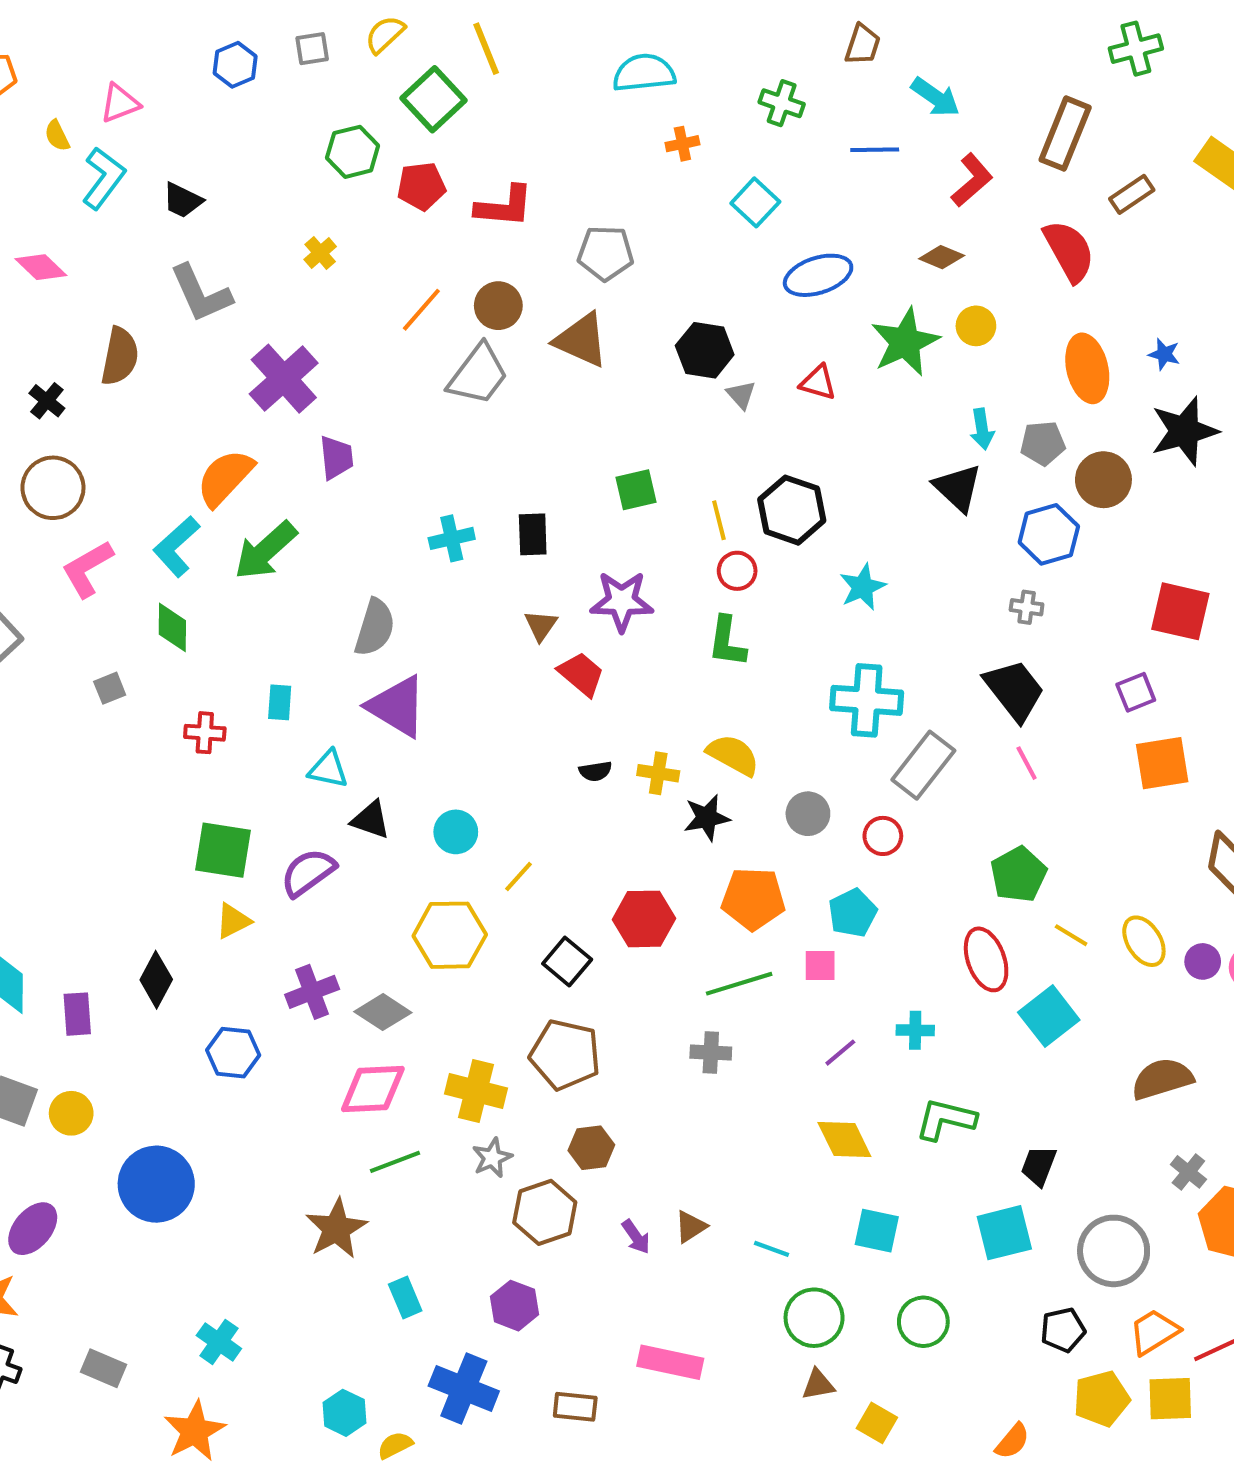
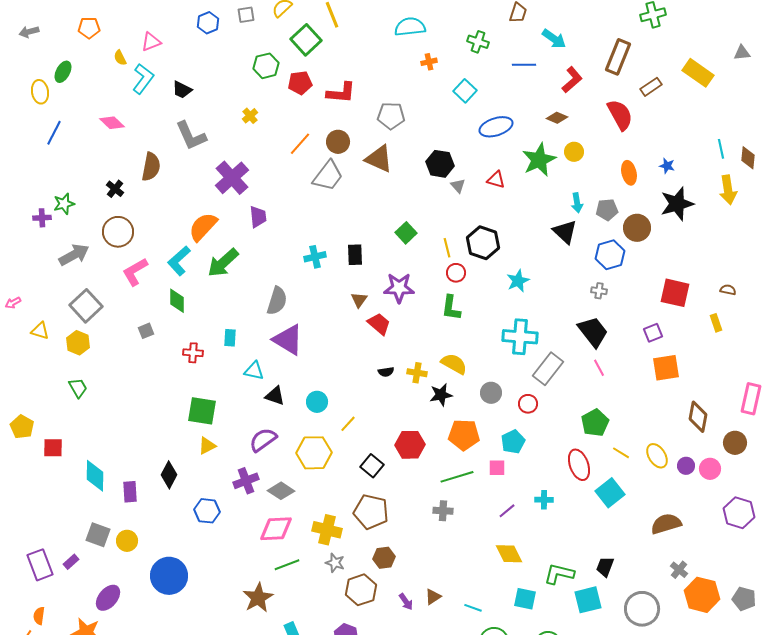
orange ellipse: (1087, 368) -> (629, 173), size x0.7
green square: (636, 490) -> (406, 233), turned -30
purple semicircle: (308, 872) -> (263, 440), moved
green L-shape: (946, 1119) -> (559, 574), moved
gray star: (492, 1158) -> (335, 563), turned -30

